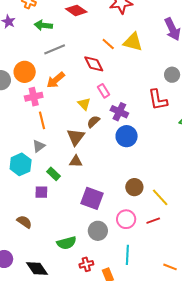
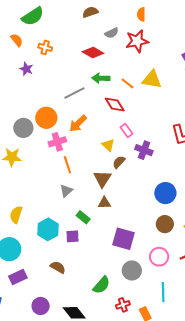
green arrow: (43, 25) -> (101, 78), moved
blue circle: (127, 136) -> (165, 193), moved
cyan hexagon: (21, 164) -> (48, 229), moved
green semicircle: (66, 243) -> (102, 285), turned -30

